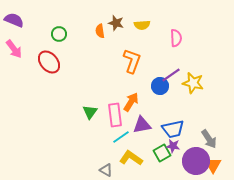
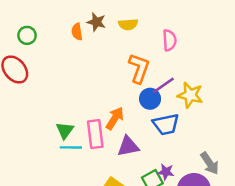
orange L-shape: (132, 61) -> (139, 68), moved
blue trapezoid: (173, 129) -> (166, 124), moved
cyan line: (121, 137) -> (71, 147), moved, turned 36

